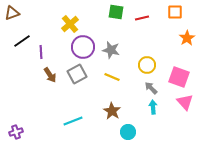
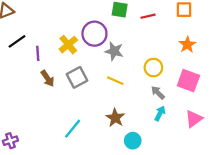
yellow cross: (70, 24) -> (68, 45), moved
orange star: (187, 38) -> (187, 45), moved
purple circle: (83, 47) -> (94, 34), moved
pink triangle: (185, 102) -> (194, 119), moved, turned 36
cyan arrow: (153, 107) -> (160, 113), turned 32
cyan line: (73, 121) -> (73, 129), turned -30

